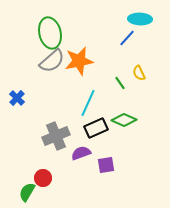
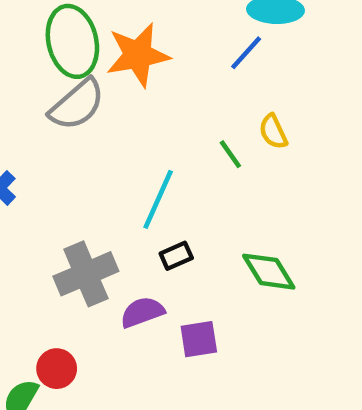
orange star: (79, 61) -> (138, 55), moved
green diamond: (124, 120) -> (269, 272), moved, turned 35
black rectangle: (96, 128) -> (176, 256), size x0.6

